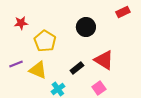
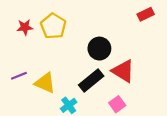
black circle: (86, 27) -> (99, 49), moved
yellow pentagon: (45, 41) -> (53, 26), moved
black rectangle: (77, 68) -> (91, 80), size x1.5

